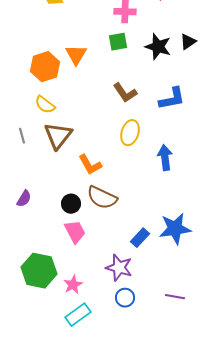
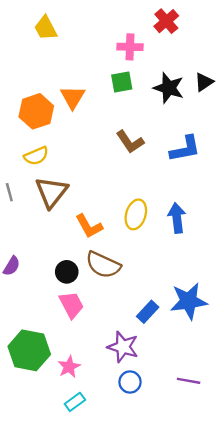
yellow semicircle: (45, 105) -> (36, 156), turned -60
yellow ellipse: (130, 133) -> (136, 214), moved
cyan rectangle: (78, 315) -> (75, 402), size x0.7

